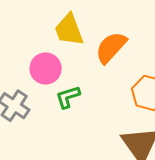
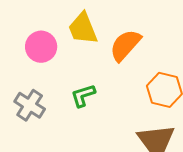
pink circle: (46, 69) -> (41, 47), moved

